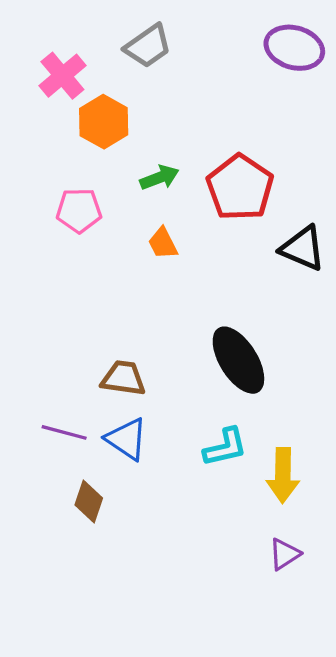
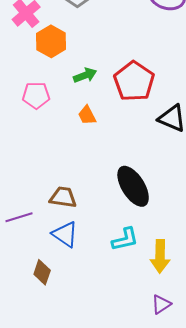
purple line: (64, 432) -> (19, 217), moved, turned -32

